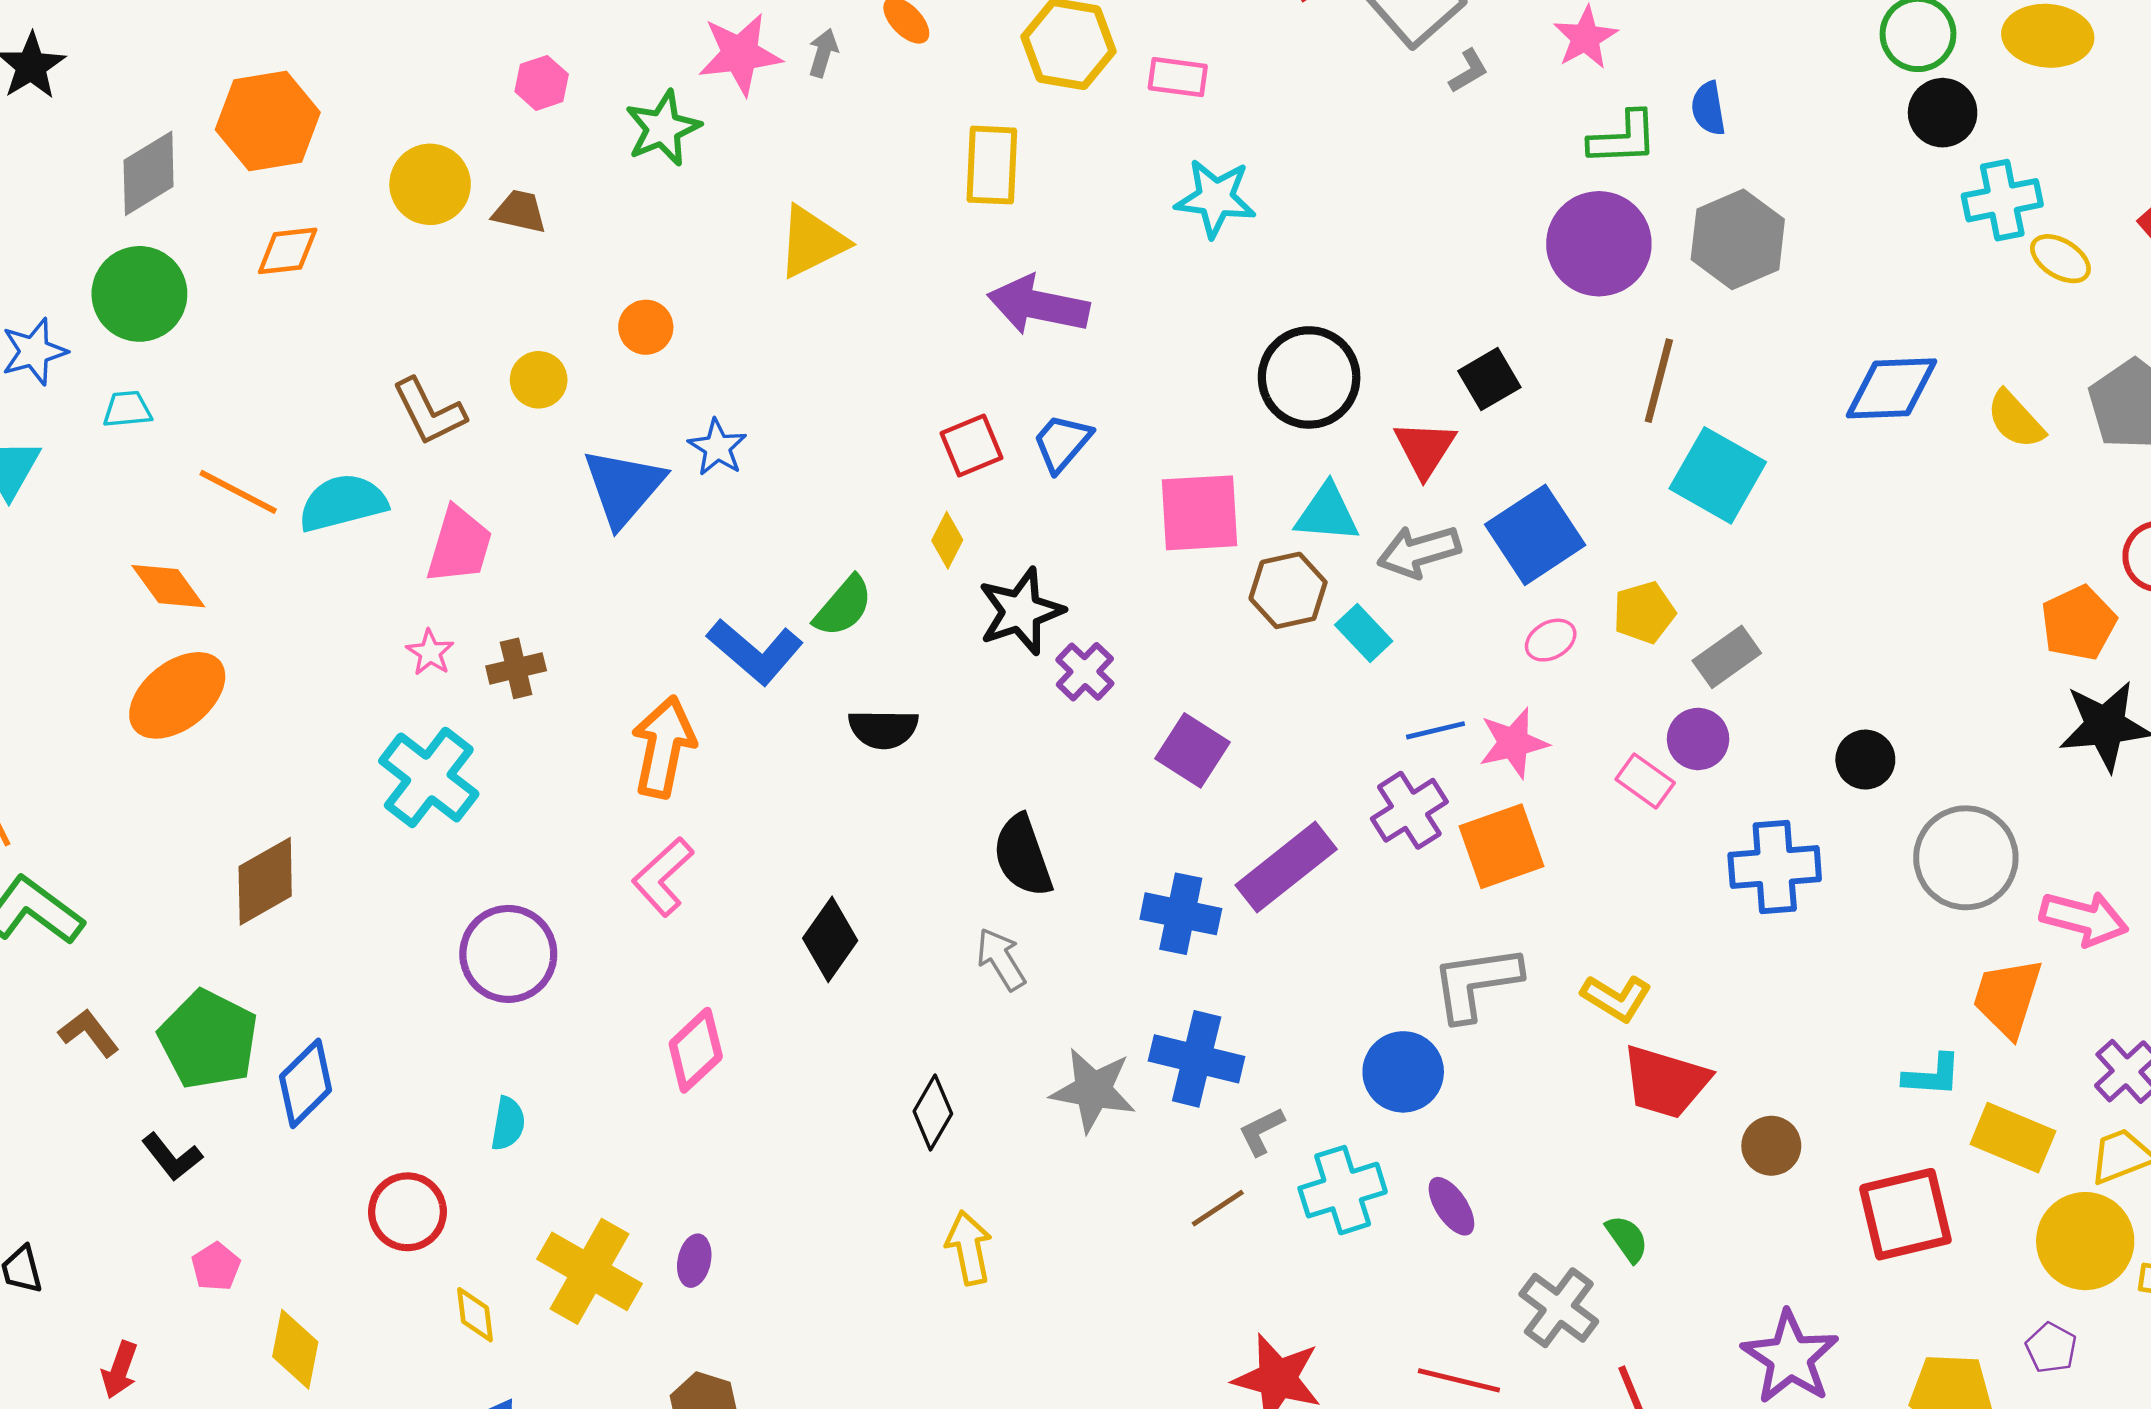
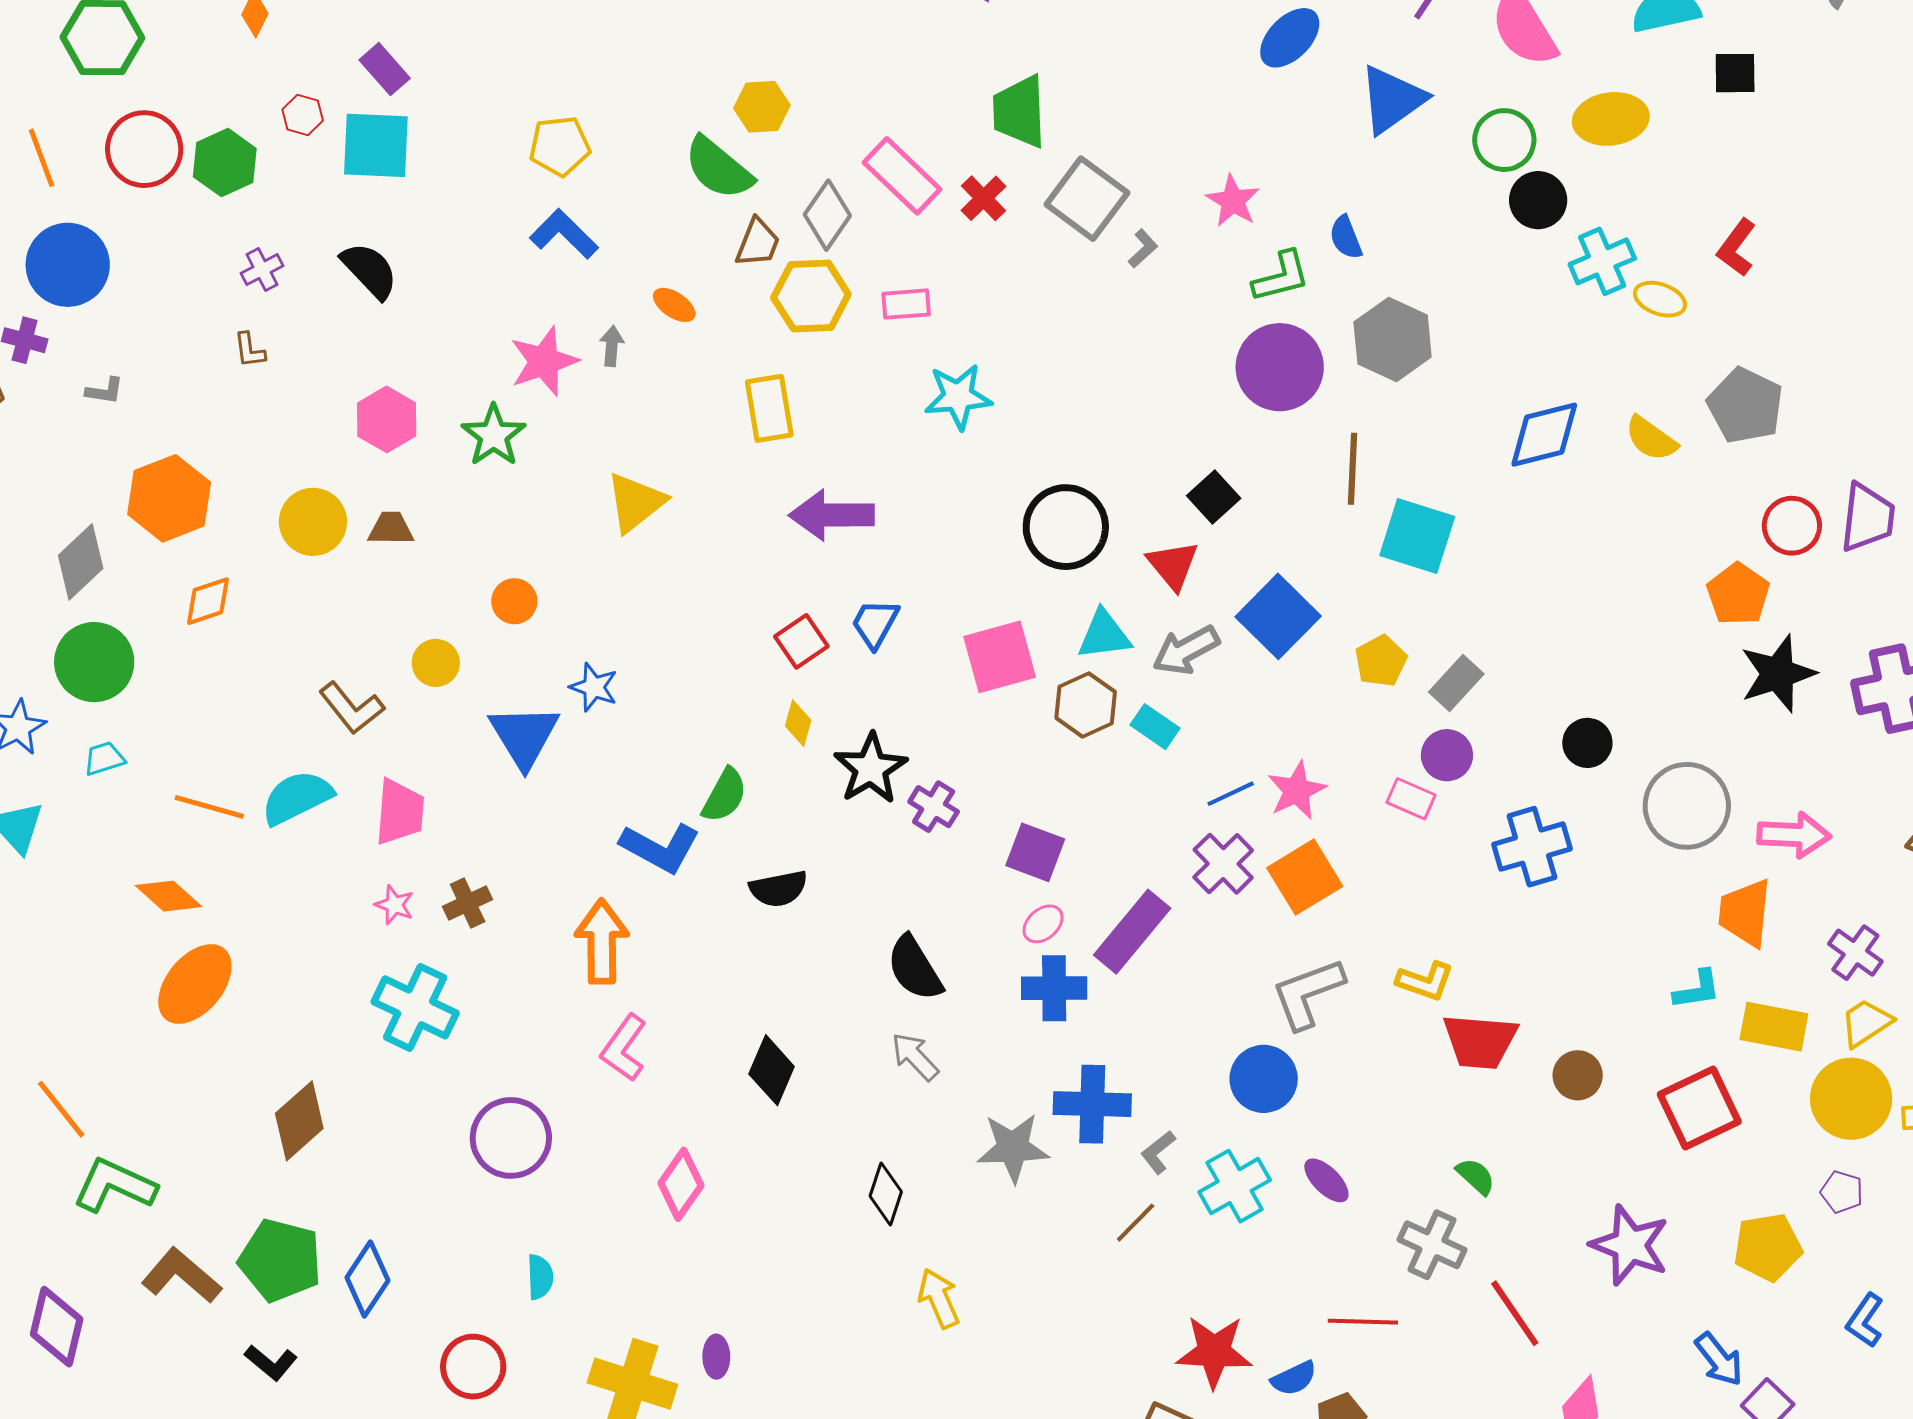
pink hexagon: (542, 83) -> (387, 419), size x1.4
pink ellipse: (1551, 640) -> (1043, 924), moved
brown L-shape: (89, 1033) -> (181, 1276), size x1.5

